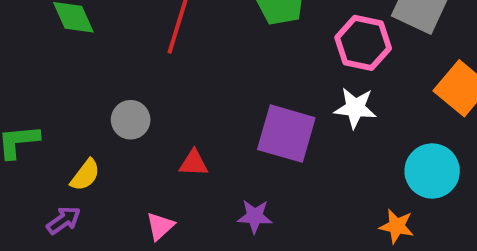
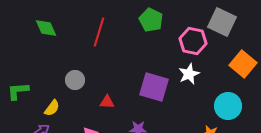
white star: (355, 108) -> (189, 74), turned -30

